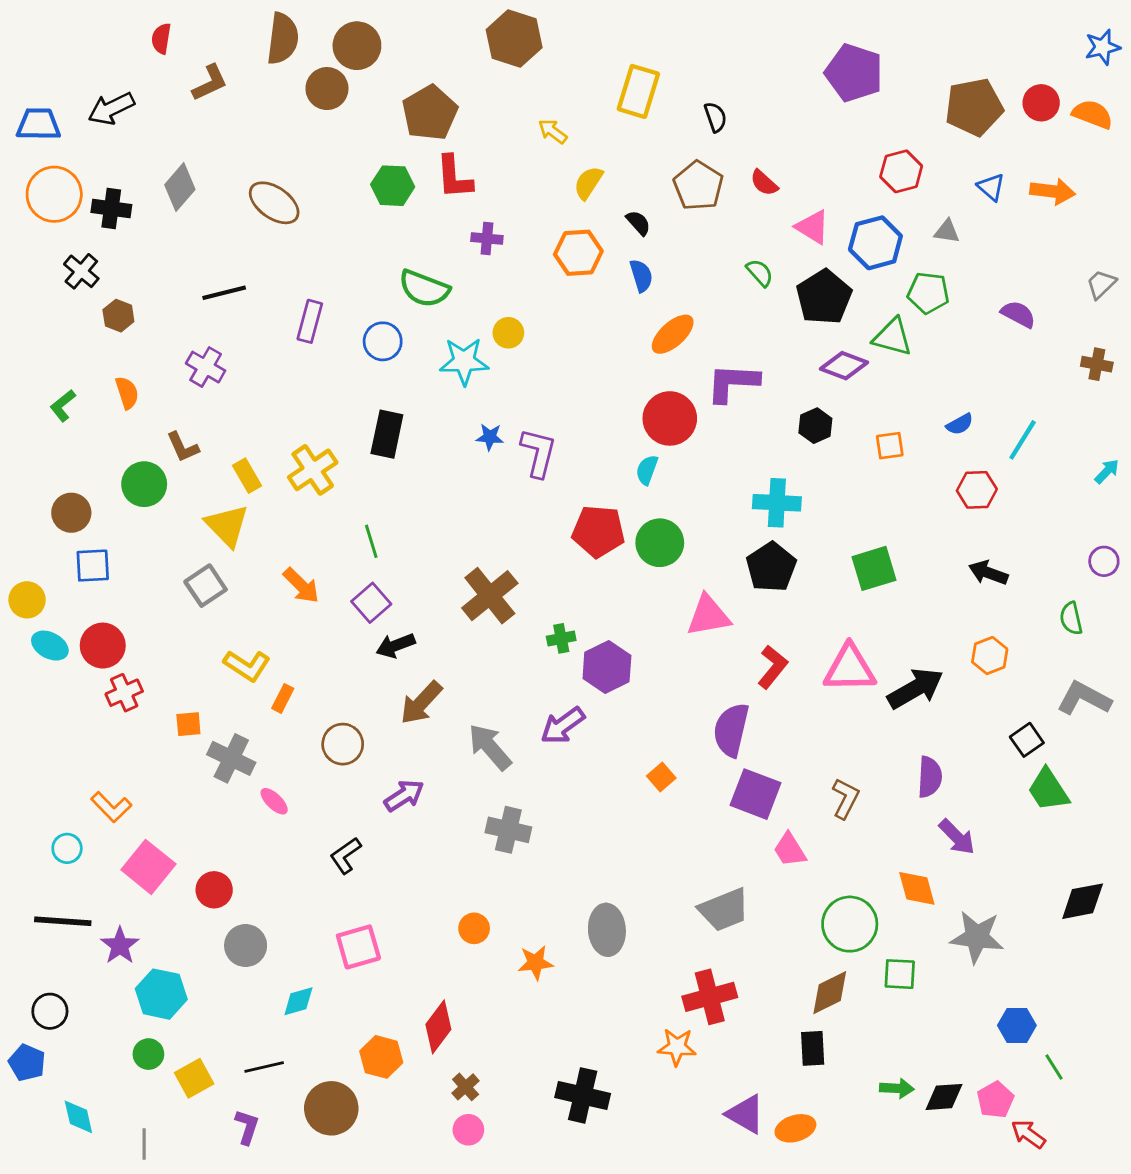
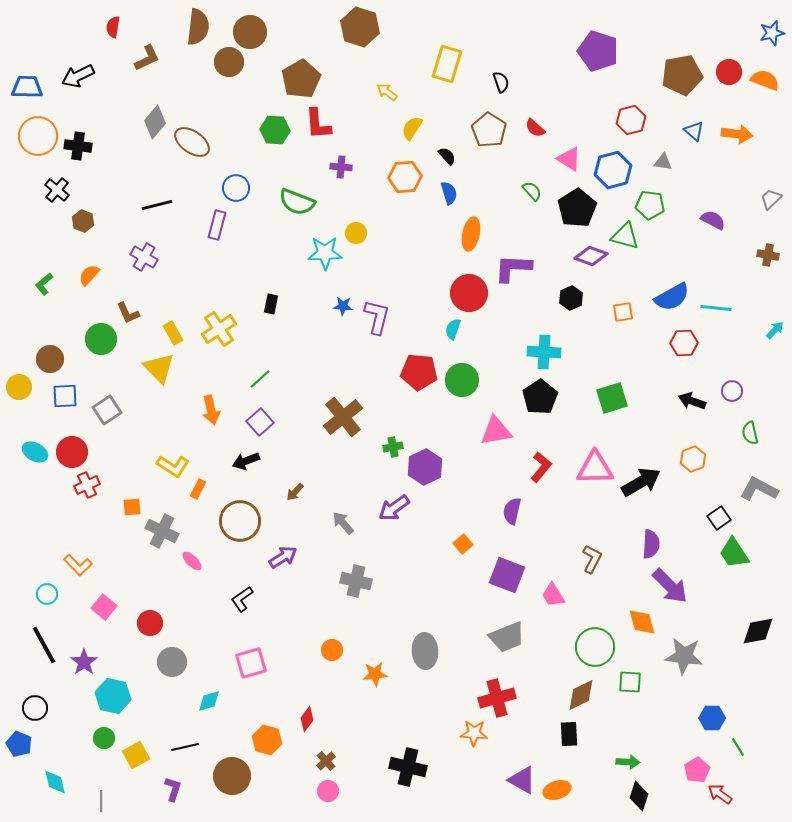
gray diamond: (180, 187) -> (155, 122), moved
orange ellipse: (673, 334) -> (471, 234), turned -36
blue circle: (383, 341) -> (236, 188), moved
orange semicircle: (127, 393) -> (89, 275), turned -120
blue semicircle: (960, 424) -> (672, 297), size x1.8
black rectangle: (387, 434) -> (271, 304), size x0.6
cyan line: (1023, 440) -> (716, 308), turned 64
green line: (371, 541) -> (260, 379), turned 65
purple circle: (1104, 561) -> (732, 391), moved
gray square: (206, 586) -> (107, 410), moved
orange arrow: (301, 586) -> (211, 410), turned 32
yellow circle: (27, 600) -> (19, 387), moved
black arrow: (396, 646) -> (246, 461), moved
brown arrow: (421, 703) -> (295, 492), size x0.6
purple semicircle: (731, 730) -> (512, 511), size x0.7
brown circle: (343, 744) -> (240, 521), size x1.4
gray arrow: (490, 747) -> (343, 523), size x0.7
purple square: (755, 794) -> (507, 575), moved
purple arrow: (957, 837) -> (670, 586), size x1.4
pink square: (148, 867) -> (104, 607), size x0.7
black line: (63, 921) -> (44, 645), turned 57
red diamond: (438, 1027) -> (307, 719), size x0.7
black diamond: (944, 1097) -> (639, 796), moved, turned -68

